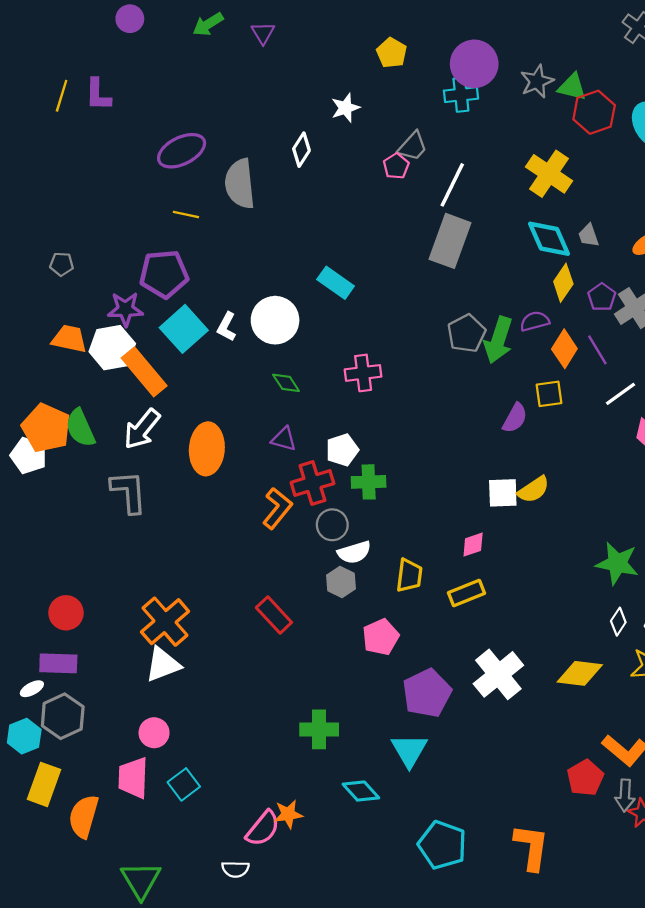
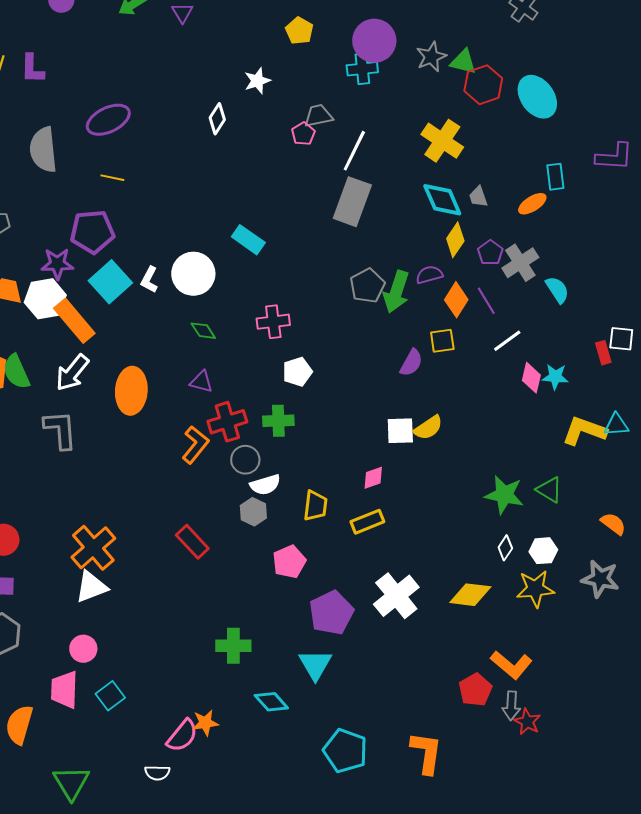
gray trapezoid: (413, 146) -> (318, 116), turned -144
gray semicircle: (240, 184) -> (43, 150), moved
white pentagon: (342, 450) -> (297, 372), moved

